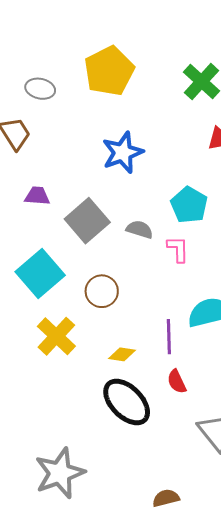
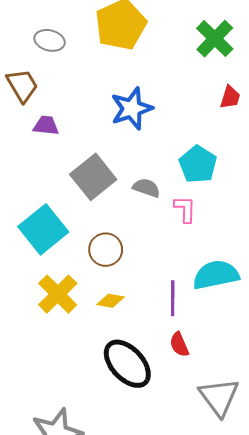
purple trapezoid: (37, 196) -> (46, 126), moved
yellow diamond: (122, 354) -> (111, 301), moved

